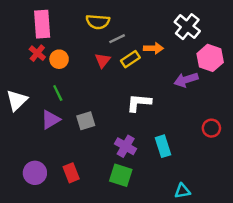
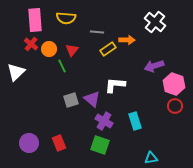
yellow semicircle: (98, 22) -> (66, 18), moved
gray line: (117, 39) -> (97, 32), turned 32
pink hexagon: (210, 58) -> (174, 84), moved
red triangle: (103, 60) -> (72, 50), moved
green line: (58, 93) -> (62, 66), moved
white triangle: (17, 100) -> (16, 72), moved
purple triangle: (51, 120) -> (92, 99), moved, turned -48

